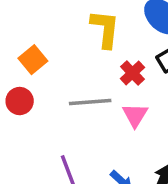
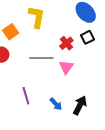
yellow L-shape: (105, 29) -> (37, 17), moved

